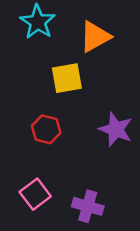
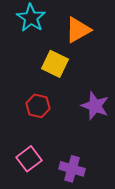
yellow square: (67, 78) -> (55, 64), turned 36

